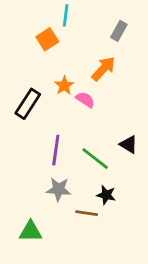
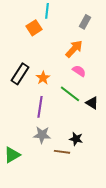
orange star: (64, 86) -> (43, 78), moved
pink semicircle: (85, 100) -> (79, 71), moved
green line: (95, 158) -> (70, 94), moved
green triangle: (31, 231) -> (12, 155), moved, turned -30

